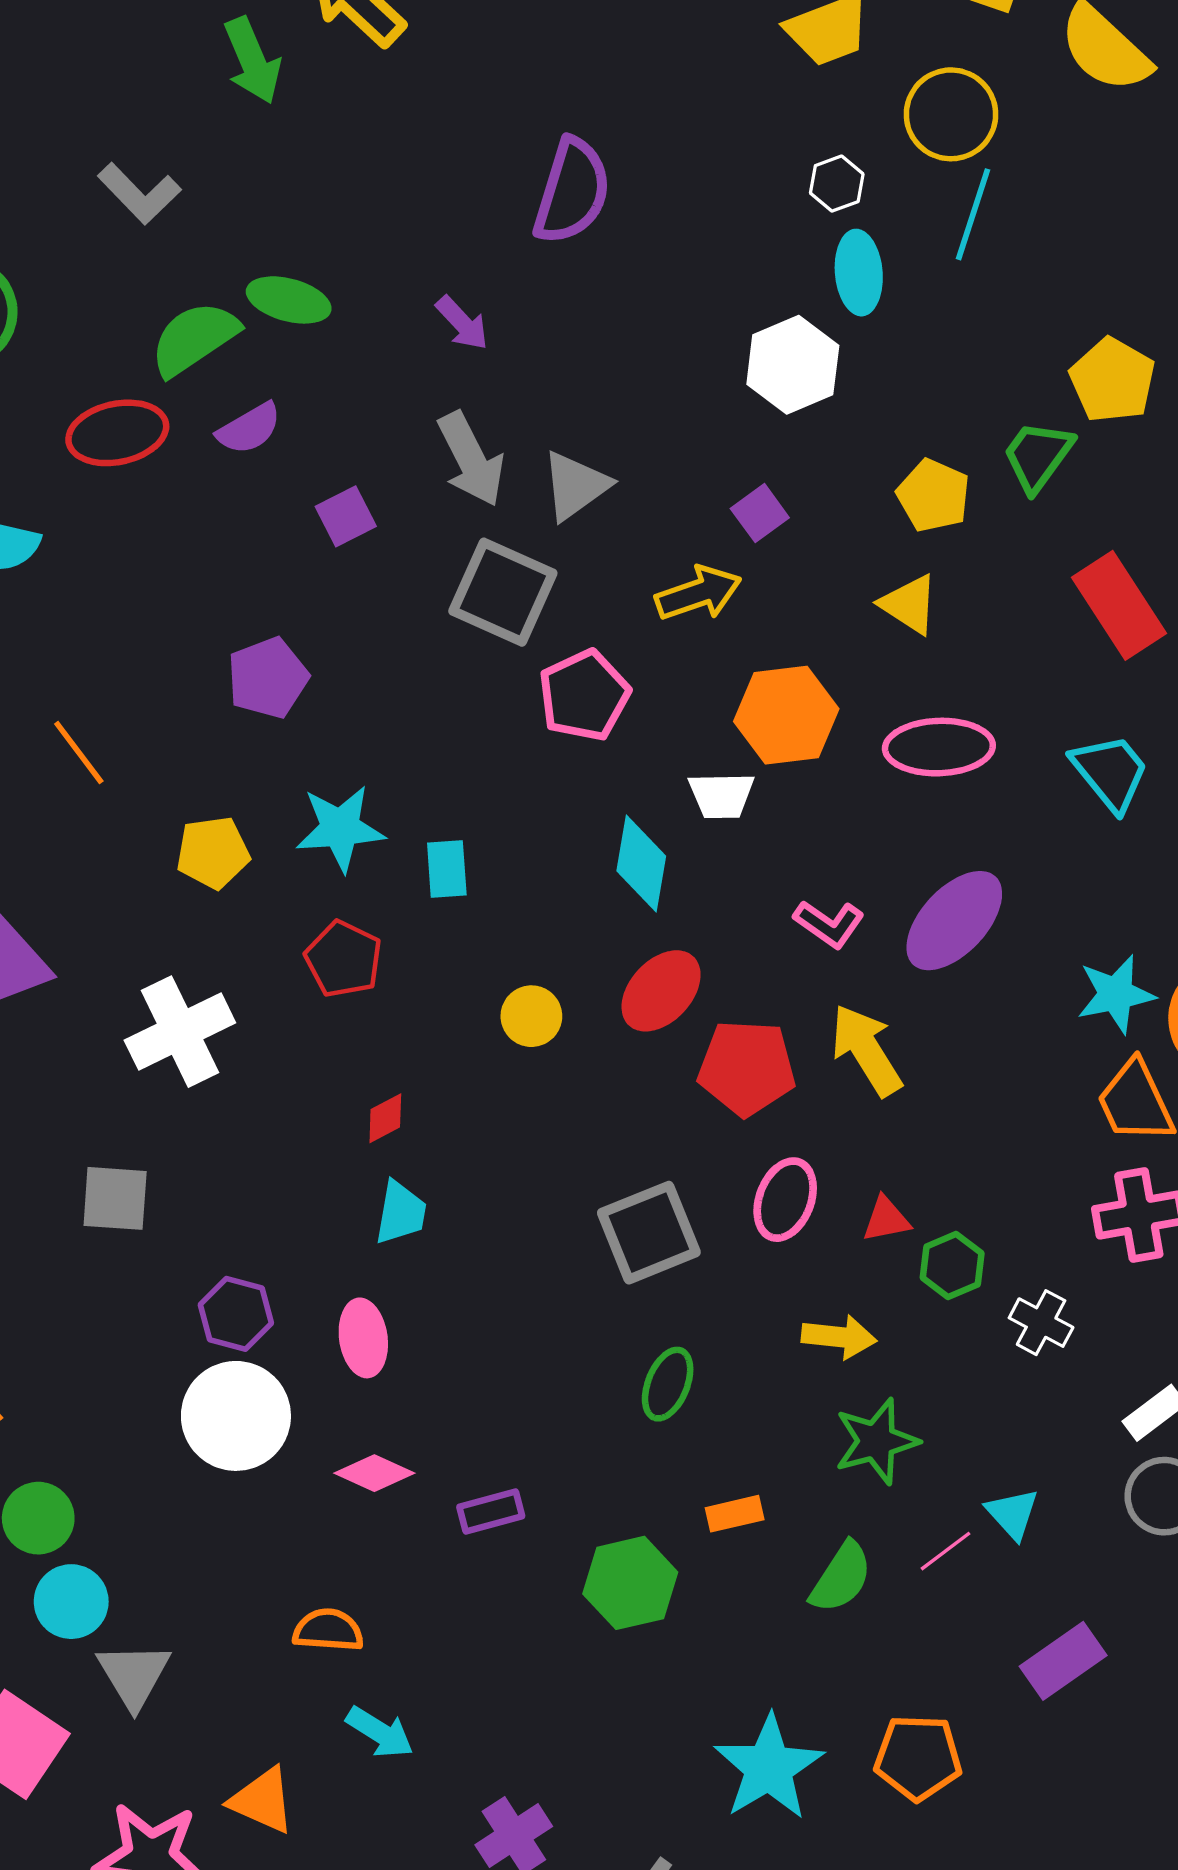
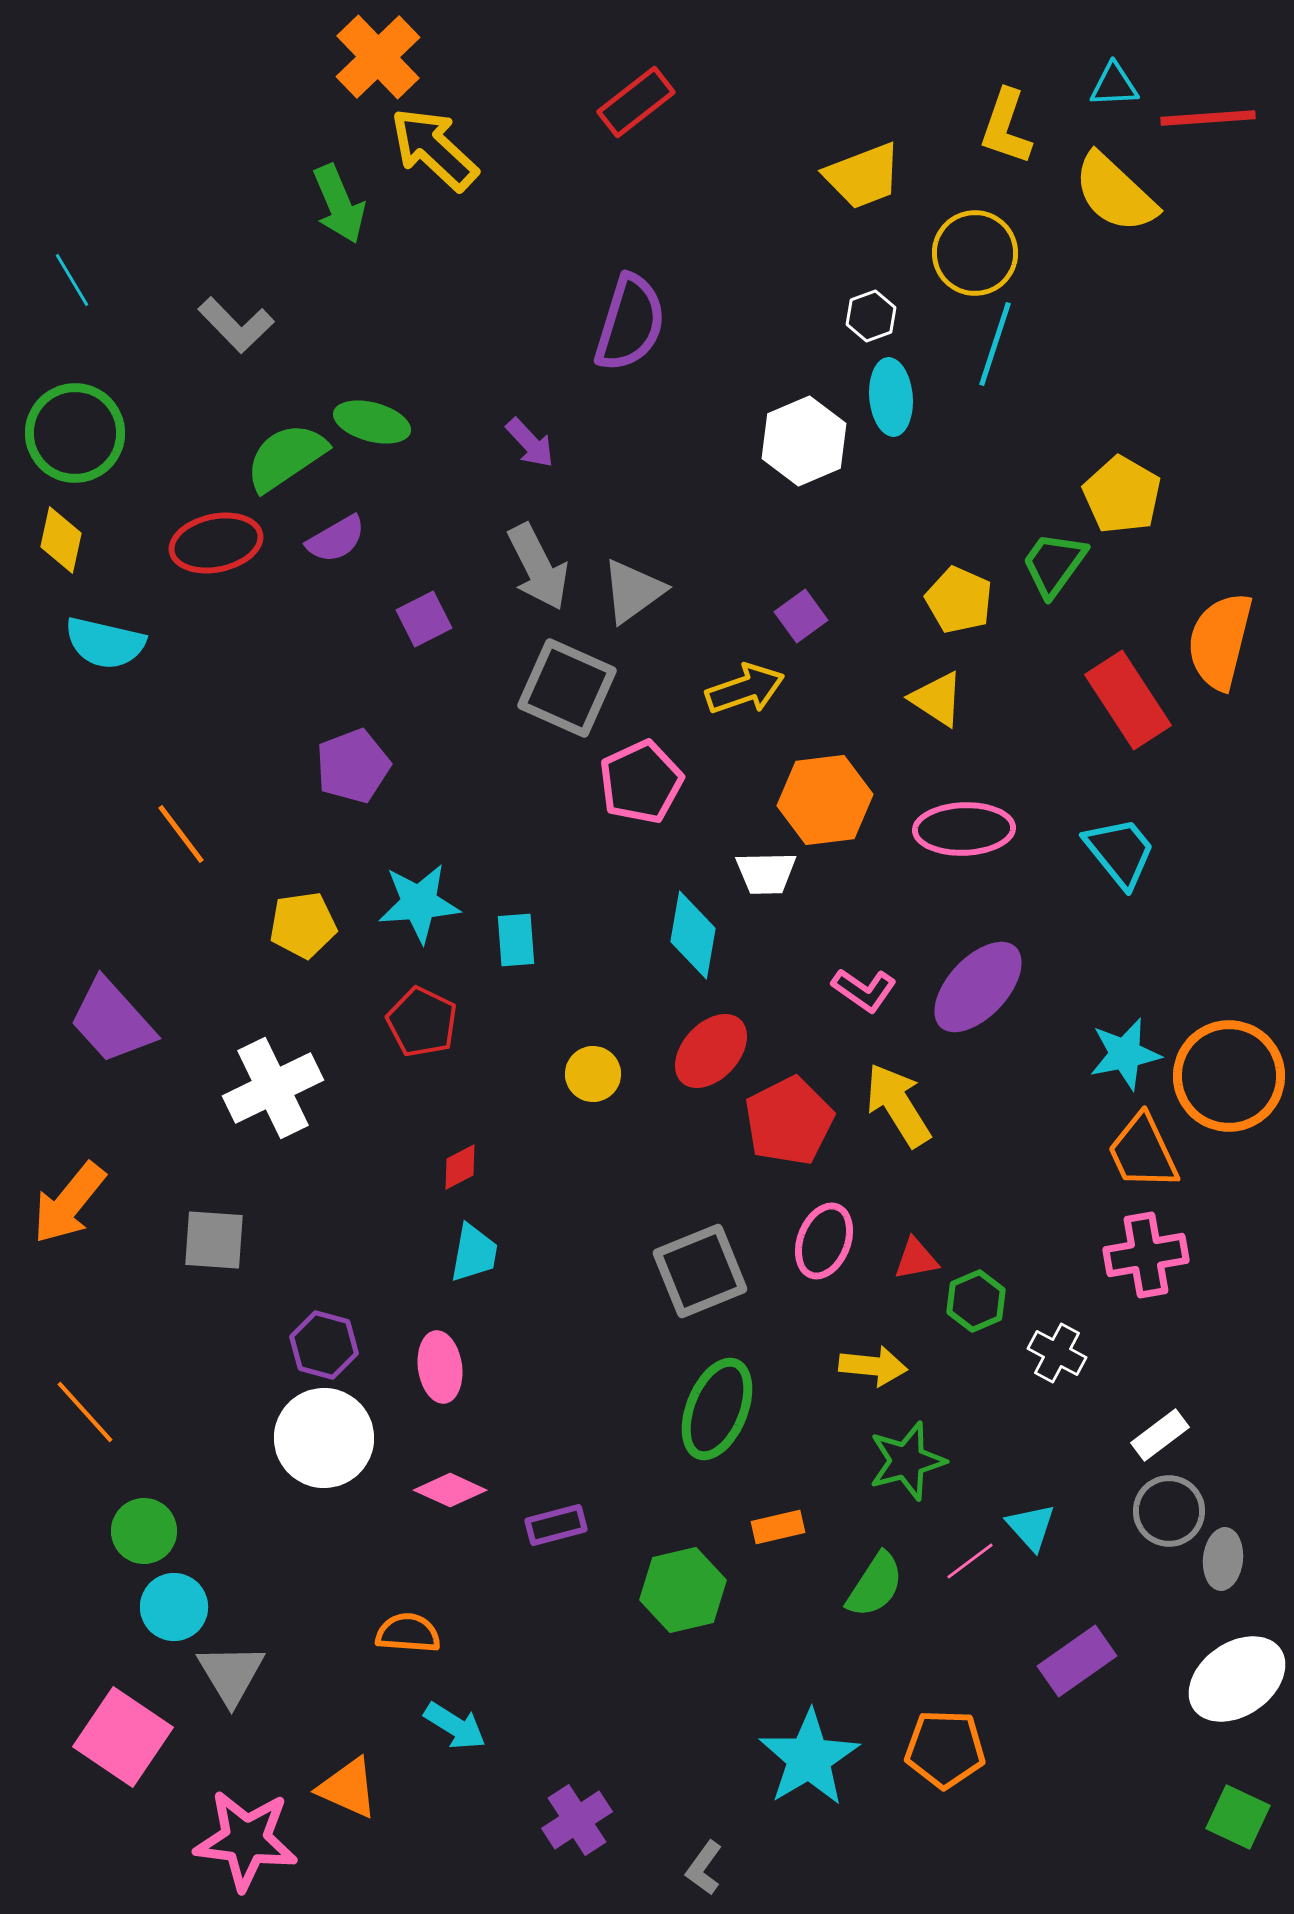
white hexagon: (793, 365) -> (804, 441), moved
red pentagon: (747, 1068) -> (789, 1121), turned -30
green ellipse: (668, 1384) -> (717, 1409), size x1.5

